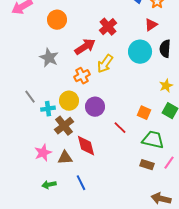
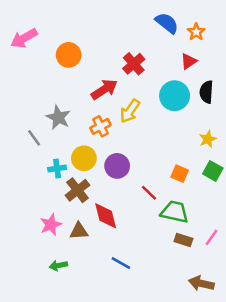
gray star: (49, 58) -> (58, 117), moved
gray line: (30, 97) -> (34, 138), moved
green trapezoid: (153, 140) -> (175, 212), moved
blue line: (81, 183) -> (121, 263), moved, turned -35

